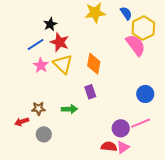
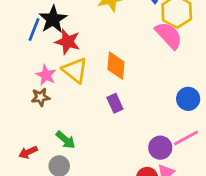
black star: (50, 24) -> (53, 19), size x1.5
blue line: (36, 45) -> (34, 30), moved, turned -30
brown star: (38, 108) -> (40, 97), moved
green arrow: (69, 109) -> (66, 140), moved, turned 49

